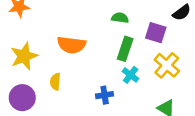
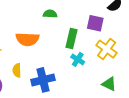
green semicircle: (120, 18) -> (50, 14), moved
blue cross: (105, 95) -> (43, 80), moved, size x1.6

